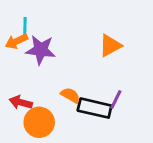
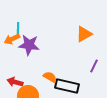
orange triangle: (110, 46) -> (84, 34), moved
purple line: (116, 100) -> (94, 66), moved

